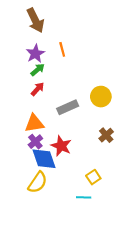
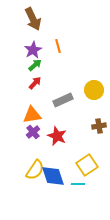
brown cross: (106, 135) -> (99, 126), turned 32
blue diamond: (44, 159) -> (53, 176), moved
yellow square: (93, 177) -> (87, 165), size x1.5

